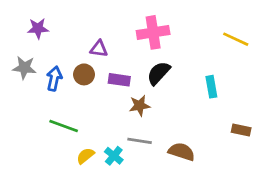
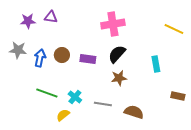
purple triangle: (99, 49) -> (51, 17), moved
brown star: (140, 106) -> (119, 78), moved
cyan cross: (114, 156) -> (75, 97), moved

